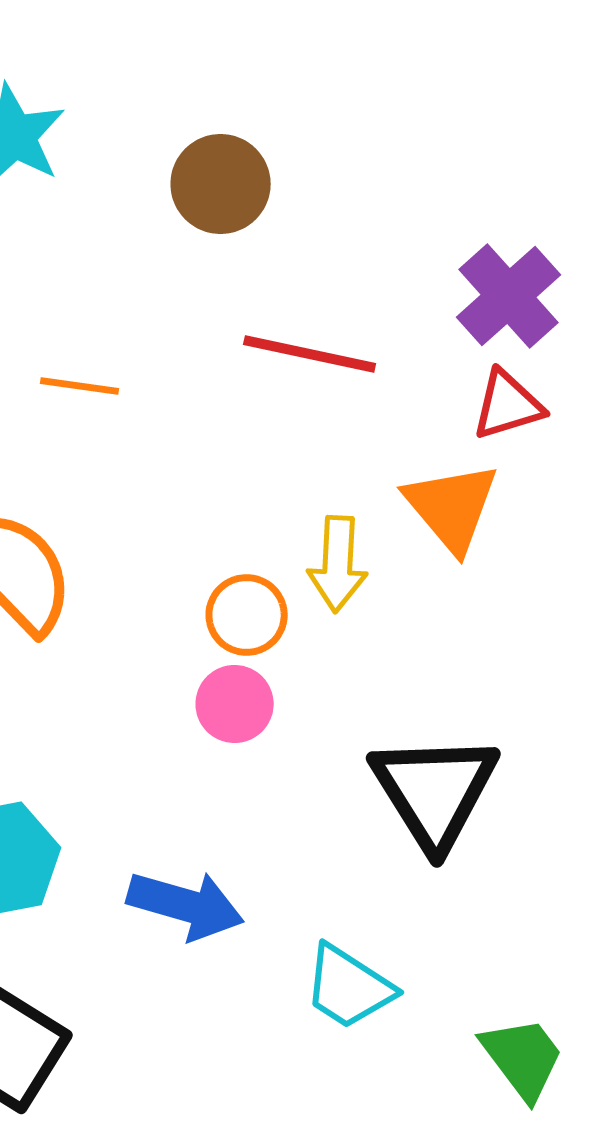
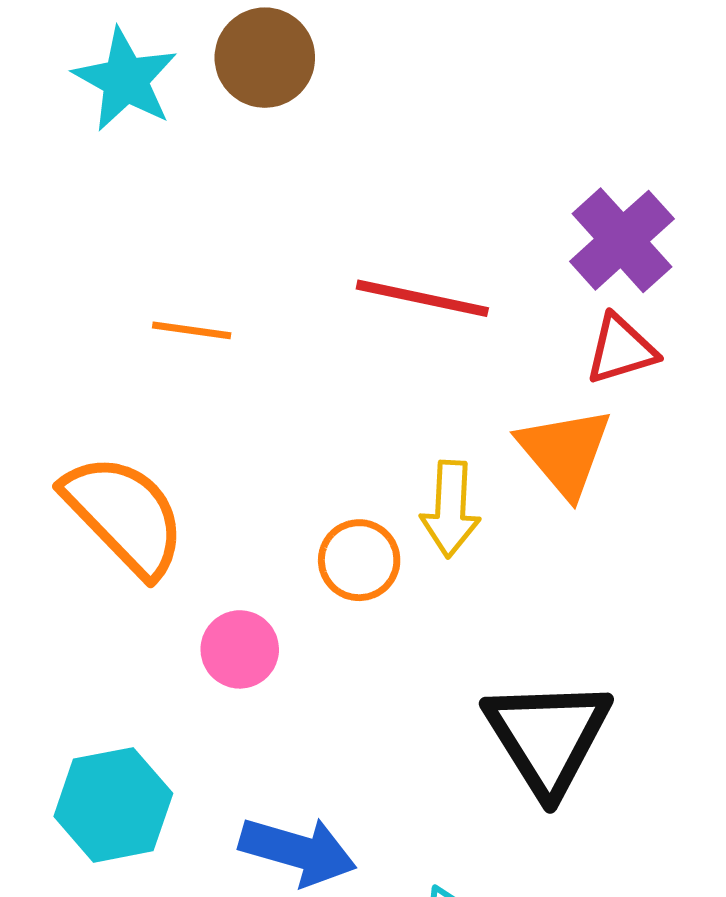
brown circle: (221, 184) -> (265, 58), moved
pink circle: (235, 704) -> (240, 649), moved

